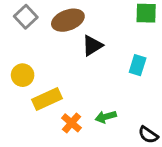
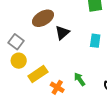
gray square: (26, 17) -> (16, 42), moved
green arrow: (106, 117) -> (80, 79), turned 80

